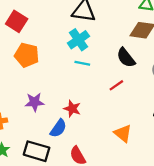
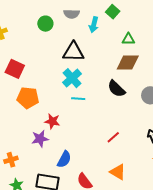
red line: (116, 85) -> (113, 137), moved
red star: (72, 109) -> (52, 121), moved
orange triangle: (123, 133) -> (118, 172), moved

